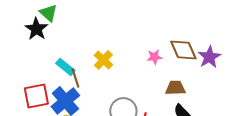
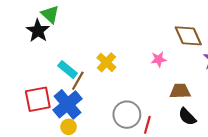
brown diamond: (183, 50) -> (188, 36), moved
brown line: (75, 78) -> (78, 81), turned 48

